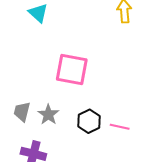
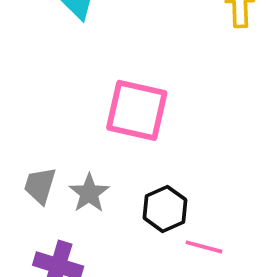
pink line: (120, 127) -> (204, 247), moved

